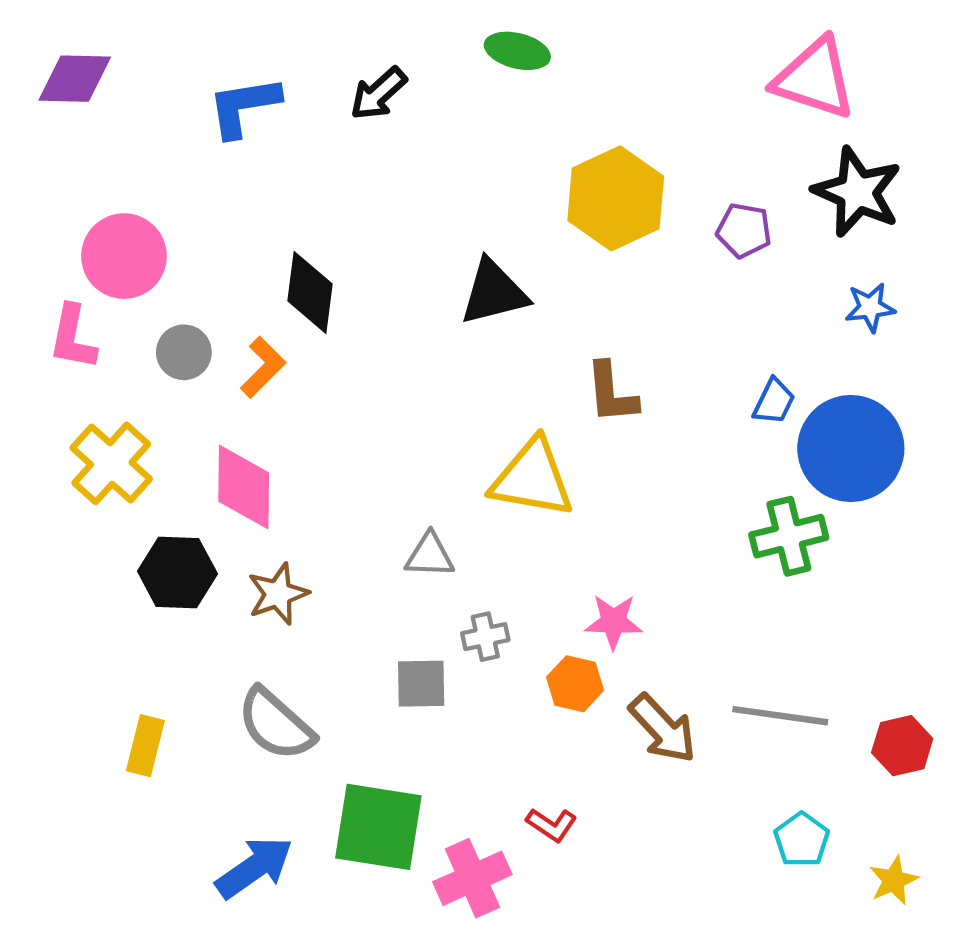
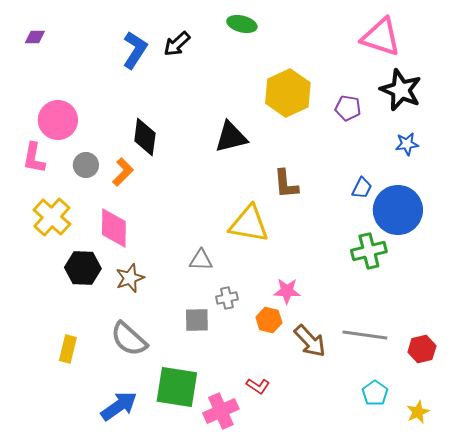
purple diamond: (75, 79) -> (35, 37), size x0.6
blue L-shape: (244, 106) -> (135, 50), moved, turned 132

